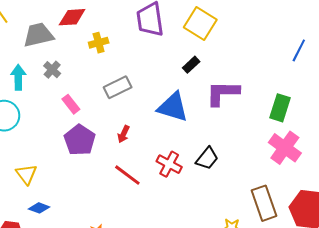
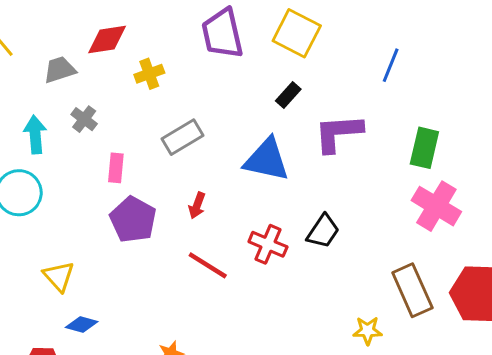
gray trapezoid: (38, 35) -> (60, 70), size x0.7
blue line: (299, 50) -> (391, 65), moved
pink rectangle: (71, 104) -> (116, 168), turned 48

